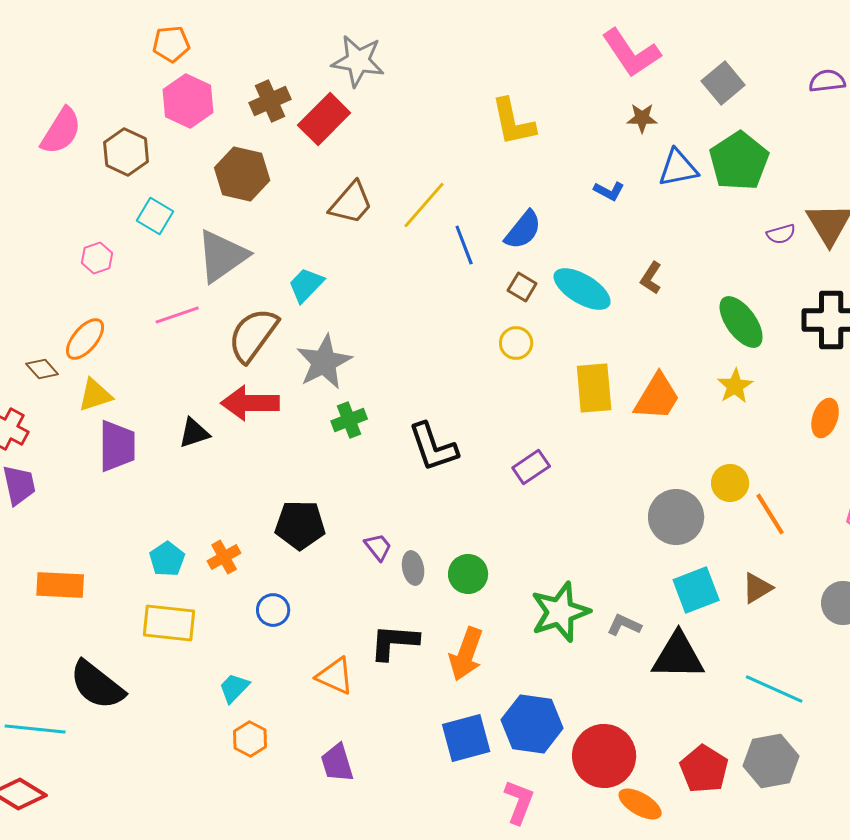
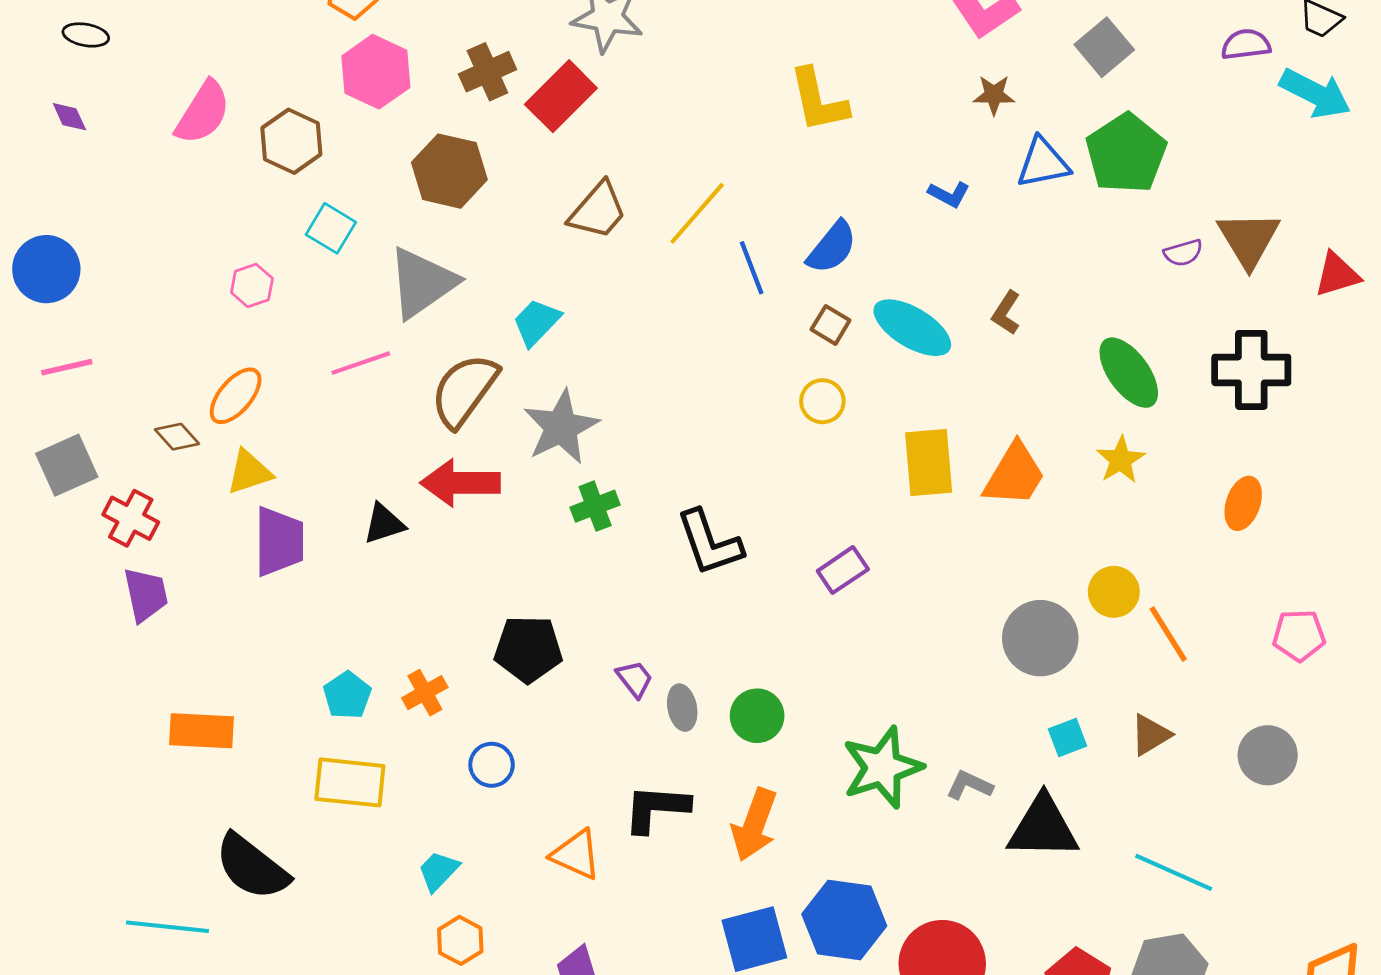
cyan square: (696, 590) -> (1067, 738), size x0.6

